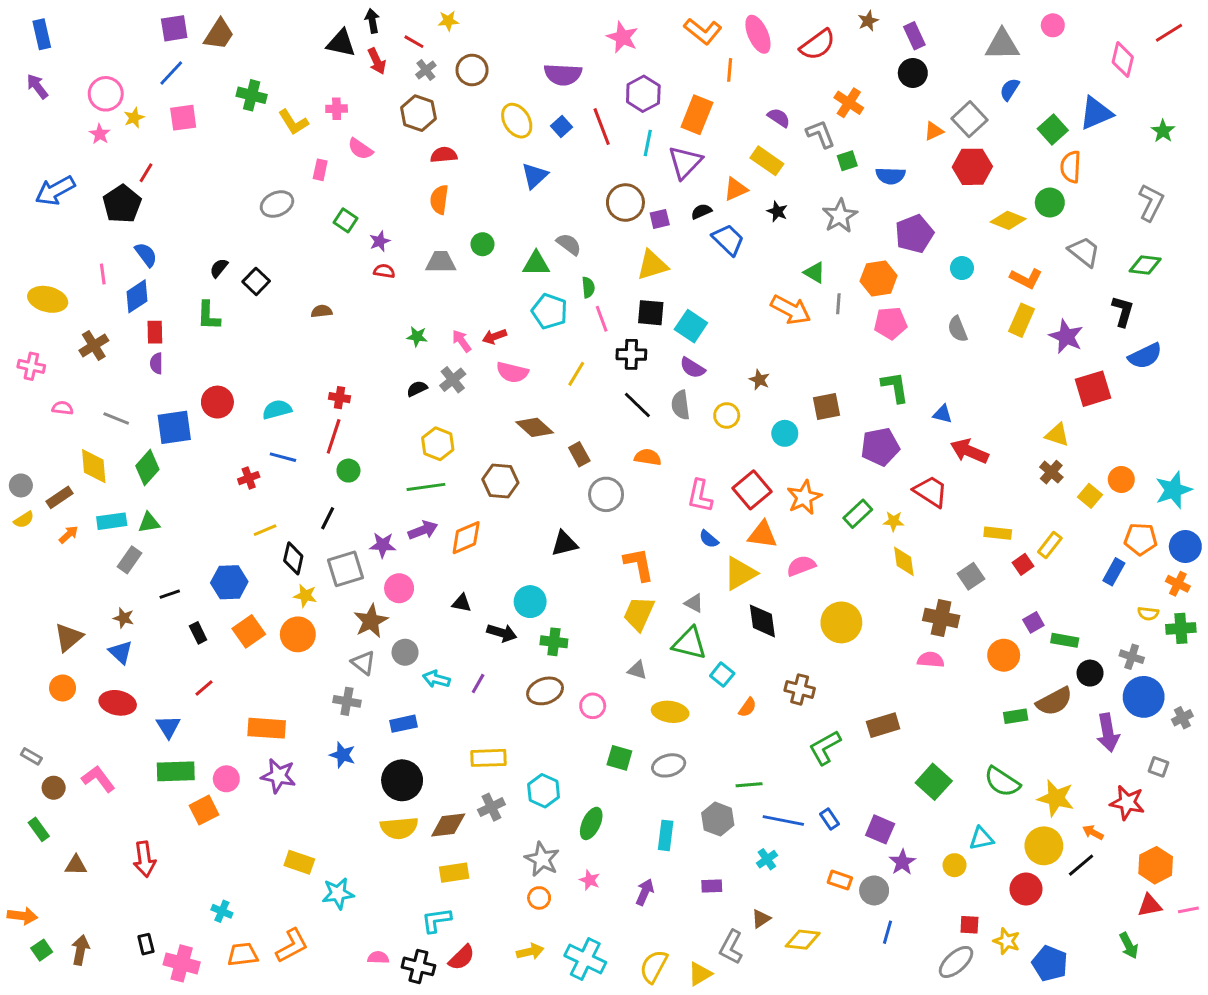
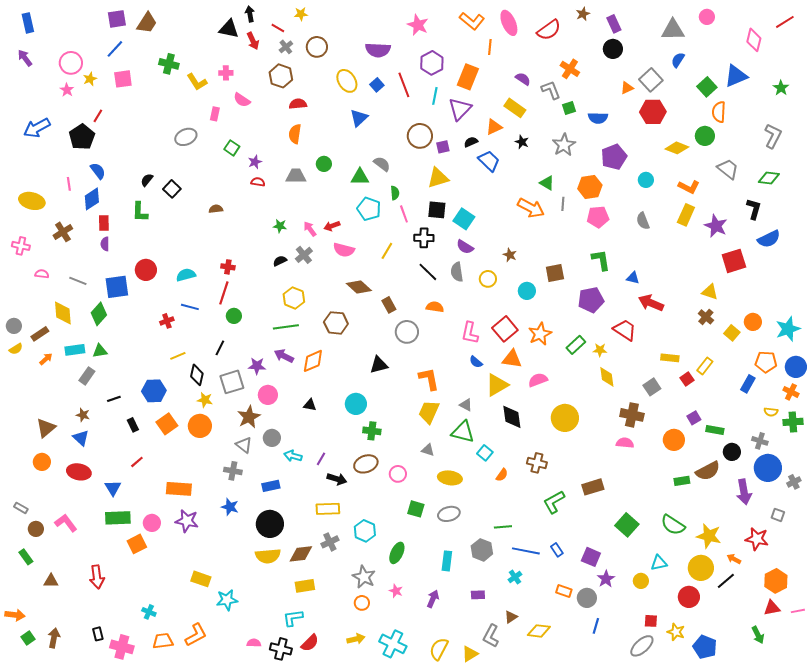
purple arrow: (423, 530) -> (284, 356), turned -132
black arrow: (502, 633) -> (337, 479), moved

